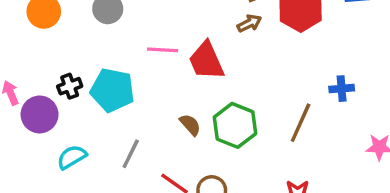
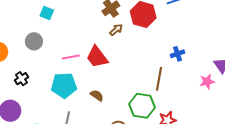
black cross: (70, 86) -> (21, 79), moved
cyan pentagon: (112, 90) -> (64, 85), moved
green hexagon: (235, 125) -> (142, 106), moved

